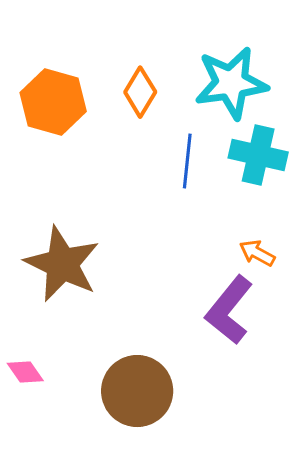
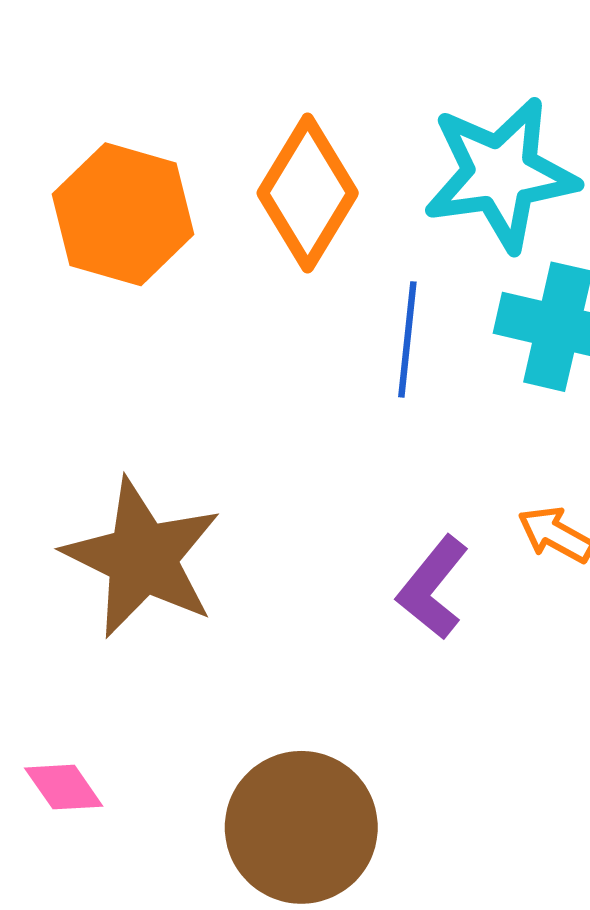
orange diamond: (140, 92) -> (308, 193), size x1.4
purple L-shape: (229, 310) -> (433, 588), moved, size x0.7

